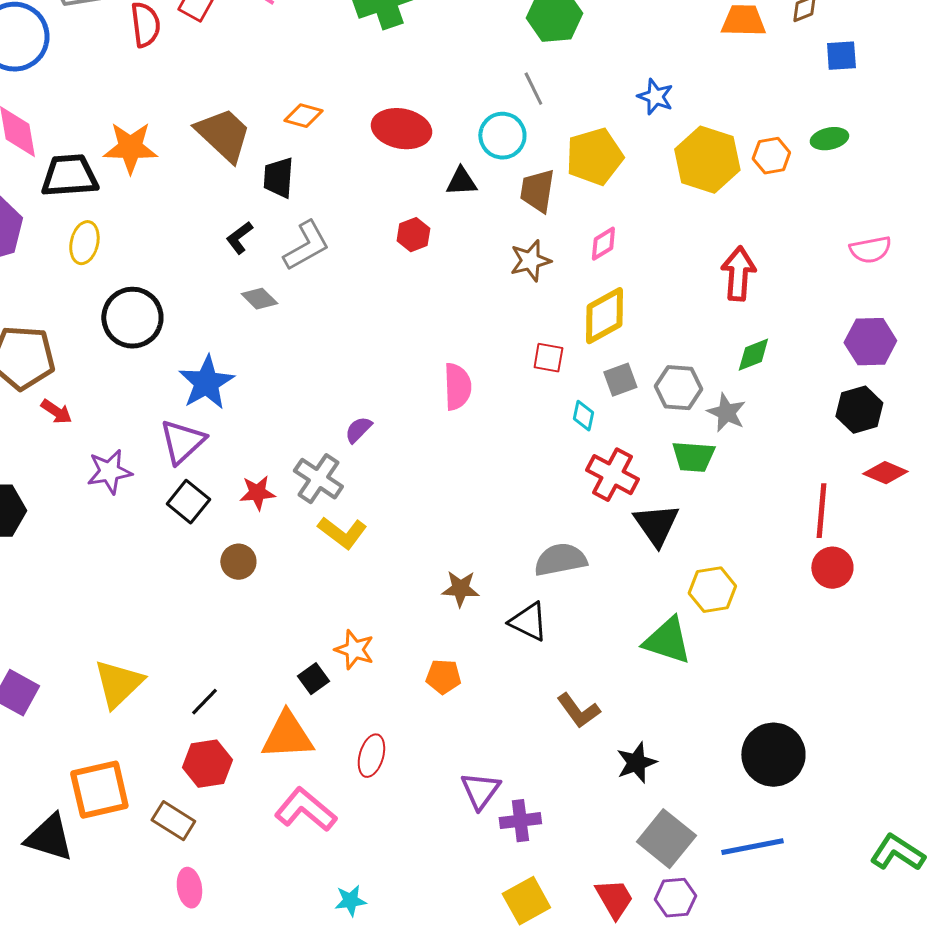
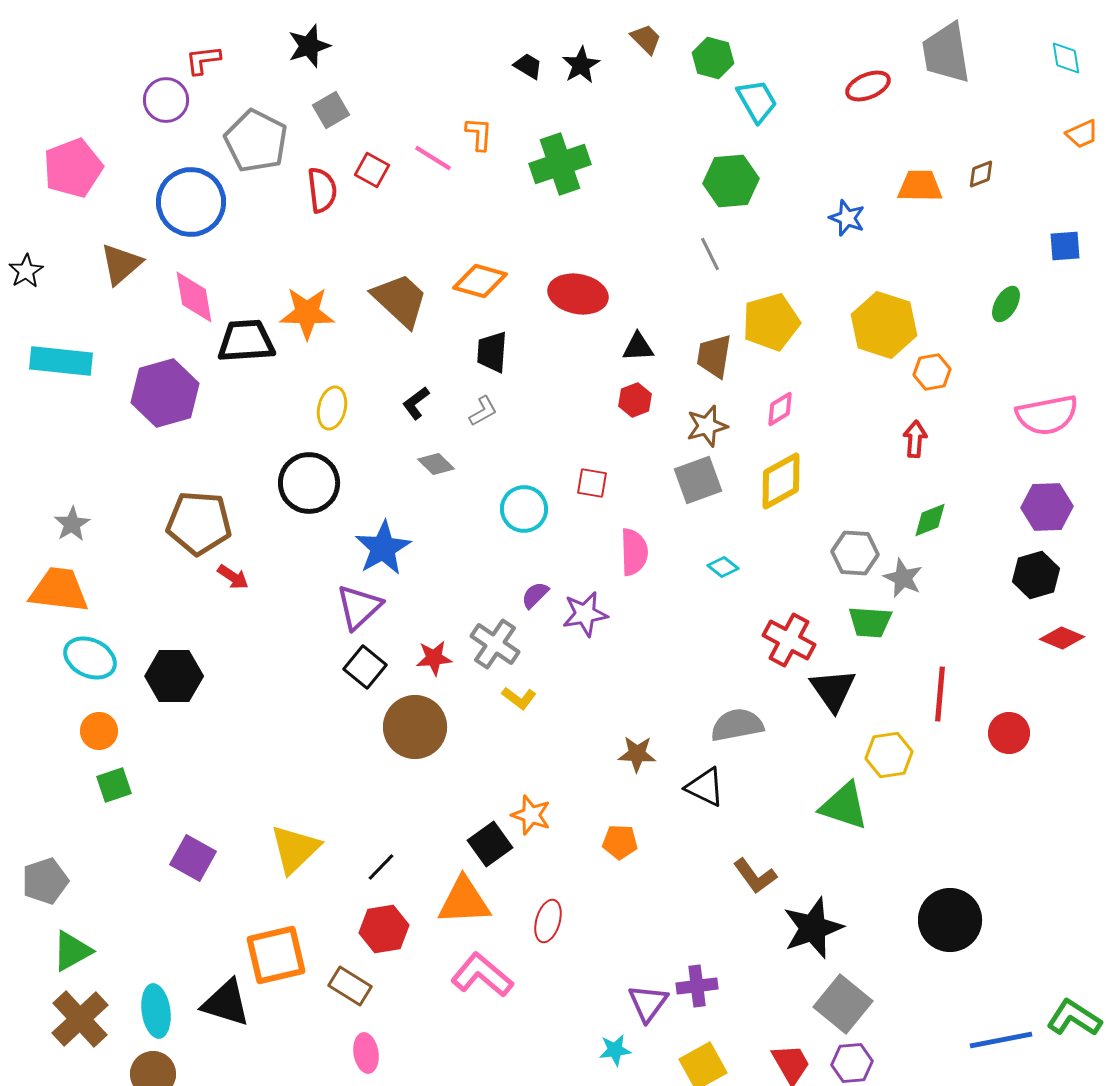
blue square: (841, 56) -> (1065, 246), moved
blue star: (655, 97) -> (847, 218), moved
orange diamond: (303, 116) -> (480, 281), size x1.4
cyan circle: (502, 136) -> (524, 509), moved
green ellipse: (829, 139) -> (1006, 304), turned -48
orange hexagon: (771, 156) -> (932, 372), moved
black trapezoid: (278, 178) -> (492, 352), moved
red hexagon: (413, 235) -> (635, 400), moved
yellow ellipse: (84, 243) -> (332, 408), moved
gray L-shape: (306, 246) -> (483, 411), size x0.6
pink semicircle: (870, 250) -> (1047, 415), size x1.5
red arrow: (738, 274) -> (915, 439), size x0.7
red square: (548, 358) -> (592, 483), moved
gray square: (620, 380) -> (698, 480), moved, size x1.4
cyan diamond: (583, 416) -> (723, 567), moved, turned -64
purple star: (109, 472) -> (585, 614), moved
red line: (821, 511) -> (940, 694), moved
yellow L-shape: (342, 533) -> (519, 698), size x0.7
brown circle: (238, 562) -> (415, 727), size x1.8
black square: (313, 679) -> (490, 844), size x1.4
black star: (636, 763) -> (813, 928), size x1.5
purple triangle: (480, 791) -> (648, 1003), moved
blue line: (752, 847) -> (1001, 1040), moved
cyan star: (350, 901) -> (615, 1050), moved

